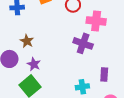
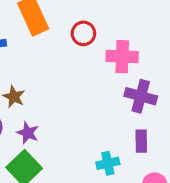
purple cross: (83, 43) -> (141, 96), moved

